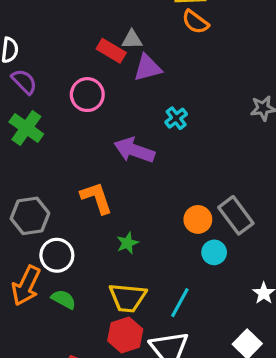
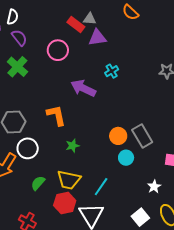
green semicircle: (64, 299) -> (38, 183), moved, turned -84

